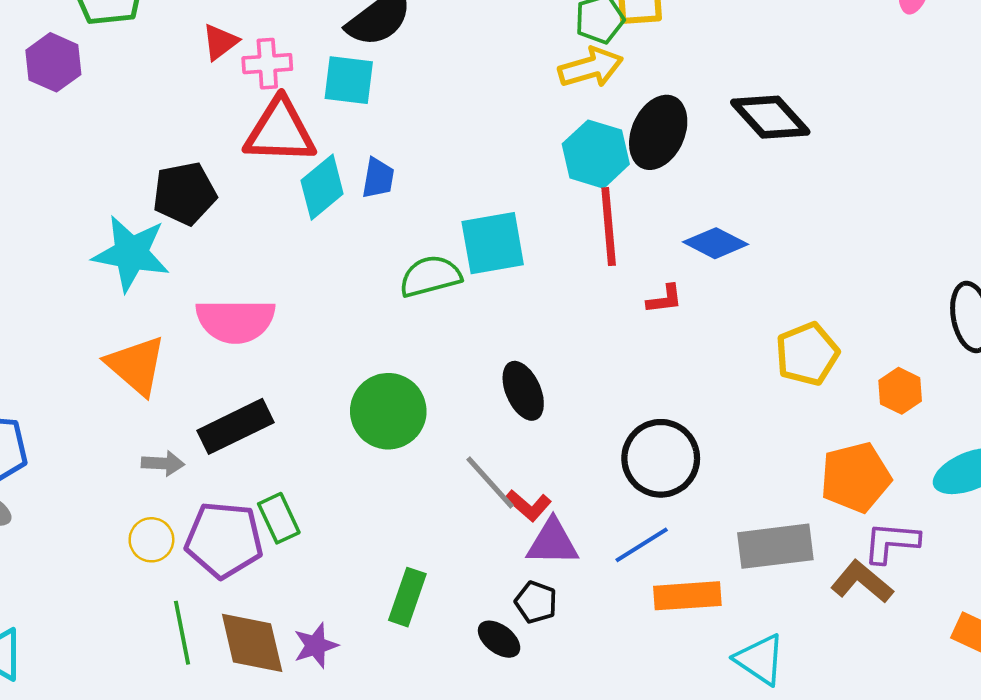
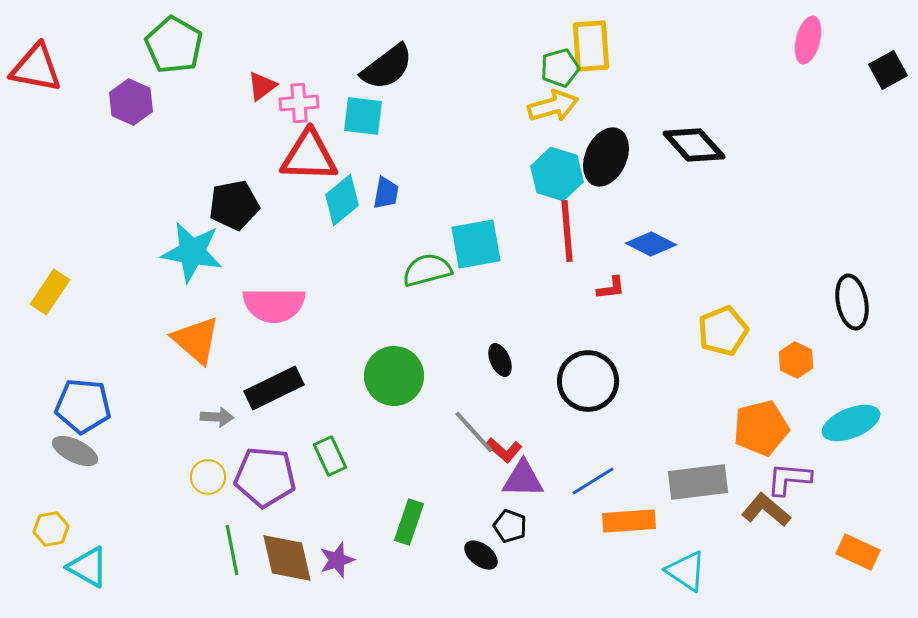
black ellipse: (523, 391) -> (500, 360), size x0.7
black circle: (661, 458) -> (588, 381), moved
green rectangle: (279, 518) -> (330, 456), moved

